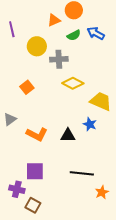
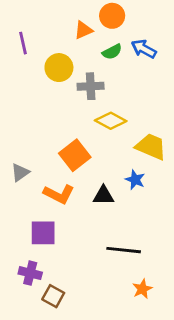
orange square: (27, 87) -> (75, 155), moved, size x1.5
purple square: (35, 171) -> (43, 233), moved
orange star: (102, 192) -> (142, 289), moved

